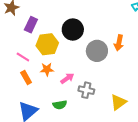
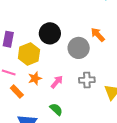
orange arrow: (119, 43) -> (98, 35), turned 140
gray cross: (86, 90) -> (87, 80), moved
green semicircle: (60, 105) -> (56, 109), turned -112

